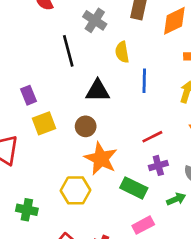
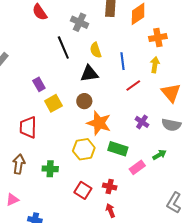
yellow semicircle: (122, 52) -> (96, 50), moved
red line: (152, 137) -> (133, 85), moved
purple cross: (158, 165) -> (142, 122), turned -32
green rectangle: (134, 188) -> (118, 149), moved
green arrow: (176, 199) -> (159, 155), moved

